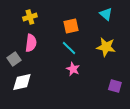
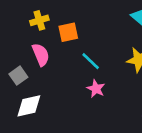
orange square: (71, 26) -> (68, 32), moved
pink semicircle: (31, 43) -> (41, 55), turned -30

